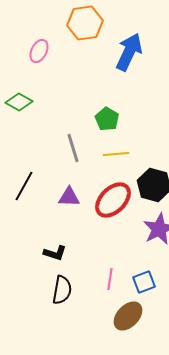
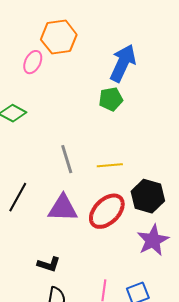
orange hexagon: (85, 23) -> (59, 37), moved
green pentagon: (107, 119) -> (111, 99), moved, turned 30
purple triangle: (69, 197) -> (63, 208), size x1.4

